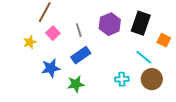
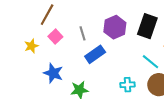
blue rectangle: (81, 55) -> (95, 54), moved
blue star: (51, 68) -> (53, 73), turned 30

